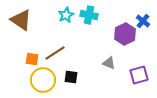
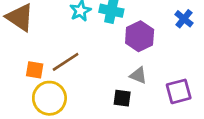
purple hexagon: (125, 34) -> (140, 36), moved
black square: (71, 77) -> (122, 98), moved

